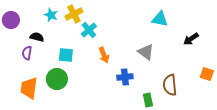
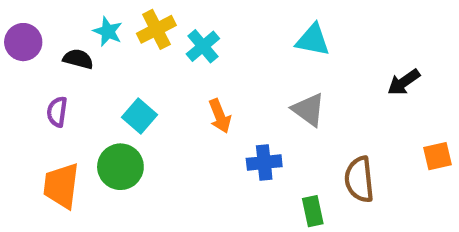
cyan triangle: (160, 19) -> (313, 40), moved
cyan cross: (89, 30) -> (203, 46), moved
black semicircle: (37, 37) -> (78, 59), moved
cyan square: (66, 55) -> (139, 116), turned 35
orange square: (207, 74) -> (437, 156), turned -32

